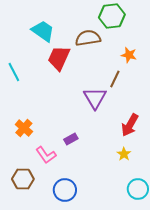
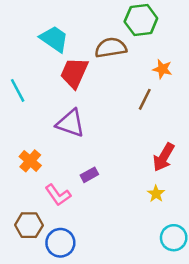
purple triangle: (95, 98) -> (70, 123), moved, turned -40
blue circle: (65, 190) -> (60, 243), moved

